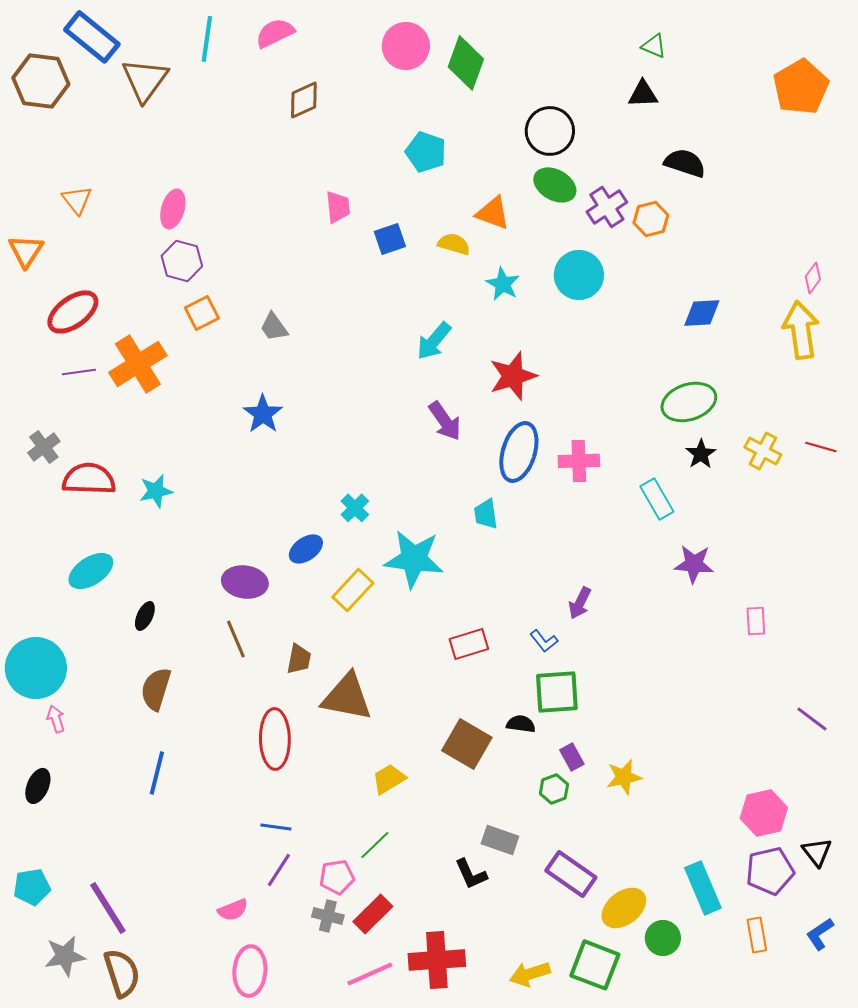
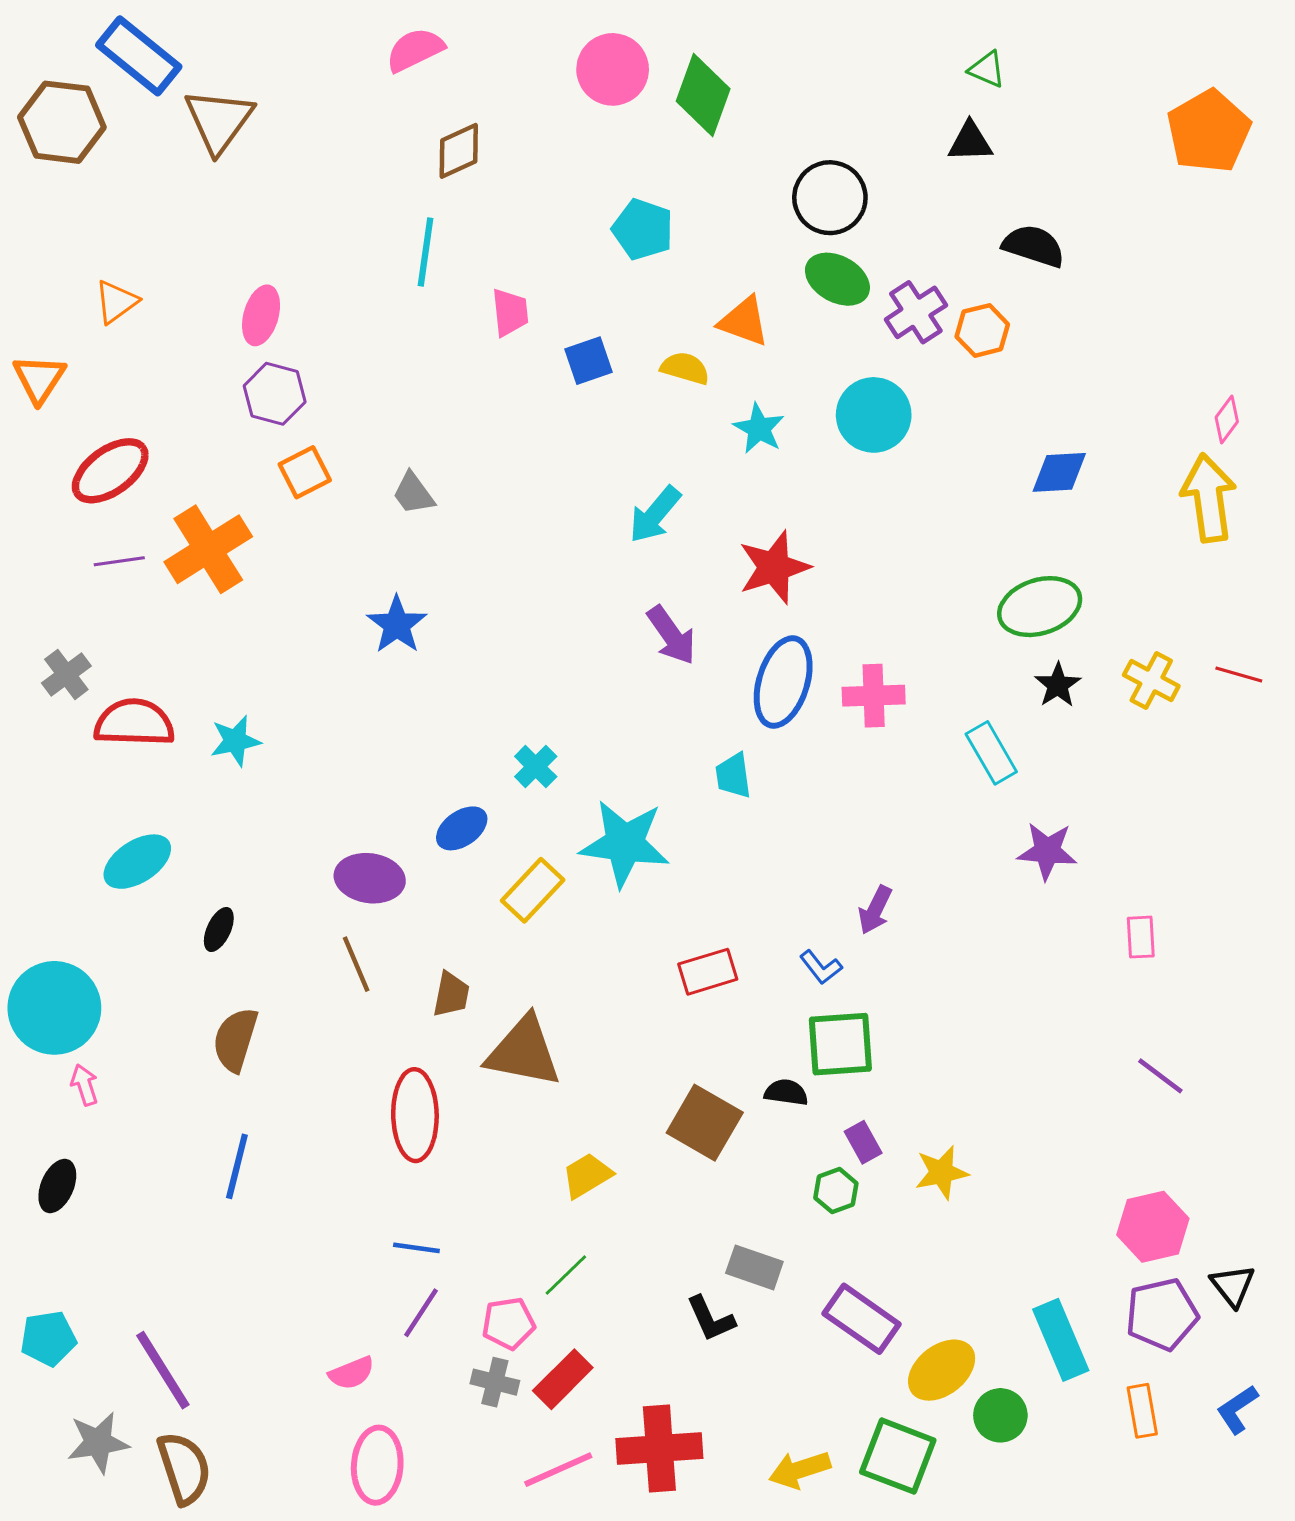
cyan line: (207, 39) -> (426, 252), moved
orange triangle: (77, 200) -> (116, 302), turned 32
purple line: (812, 719) -> (1160, 1076), moved

